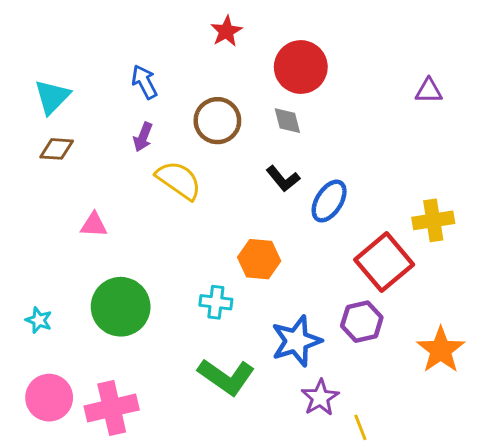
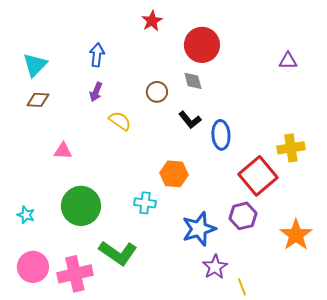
blue arrow: (144, 82) -> (97, 55), turned 35
brown circle: (217, 121) -> (157, 92), moved, size x0.7
yellow semicircle: (179, 180) -> (120, 121), size x0.7
blue ellipse: (329, 201) -> (221, 135), turned -36
green L-shape: (226, 377) -> (118, 253), moved

